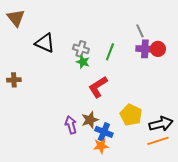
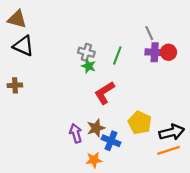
brown triangle: (16, 18) -> (17, 19), turned -36
black triangle: (45, 43) -> (23, 46), moved
orange star: (101, 146) -> (94, 160), moved

